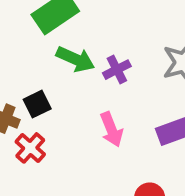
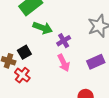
purple cross: (117, 70) -> (64, 41), moved

